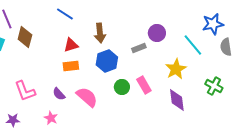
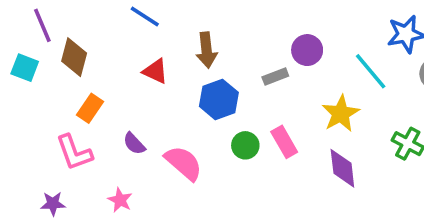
red triangle: (71, 45) -> (155, 71), turned 42
orange rectangle: (71, 66) -> (90, 108), moved, turned -49
purple semicircle: (59, 94) -> (134, 144), moved

